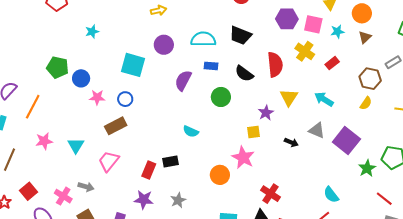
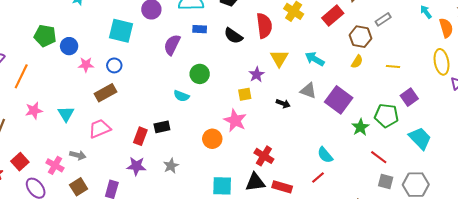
red rectangle: (332, 63) -> (333, 16), moved, size x1.5
green circle: (221, 97) -> (200, 74), moved
pink trapezoid: (109, 161) -> (100, 129), turned 30

